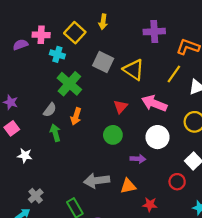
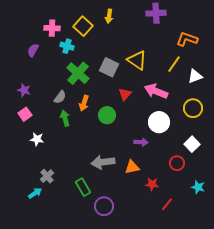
purple cross: (154, 32) -> (156, 13), moved
purple semicircle: (20, 45) -> (33, 50), moved, turned -40
gray square: (103, 62) -> (109, 67), moved
green circle: (113, 135) -> (107, 115), moved

